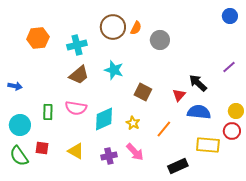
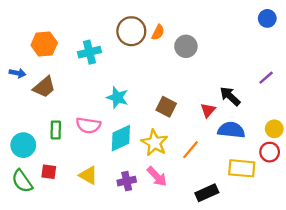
cyan star: (114, 70) -> (117, 97), moved
brown trapezoid: (79, 75) -> (44, 87), moved
blue arrow: (15, 86) -> (17, 73), moved
yellow star: (133, 123) -> (155, 143), size x1.6

